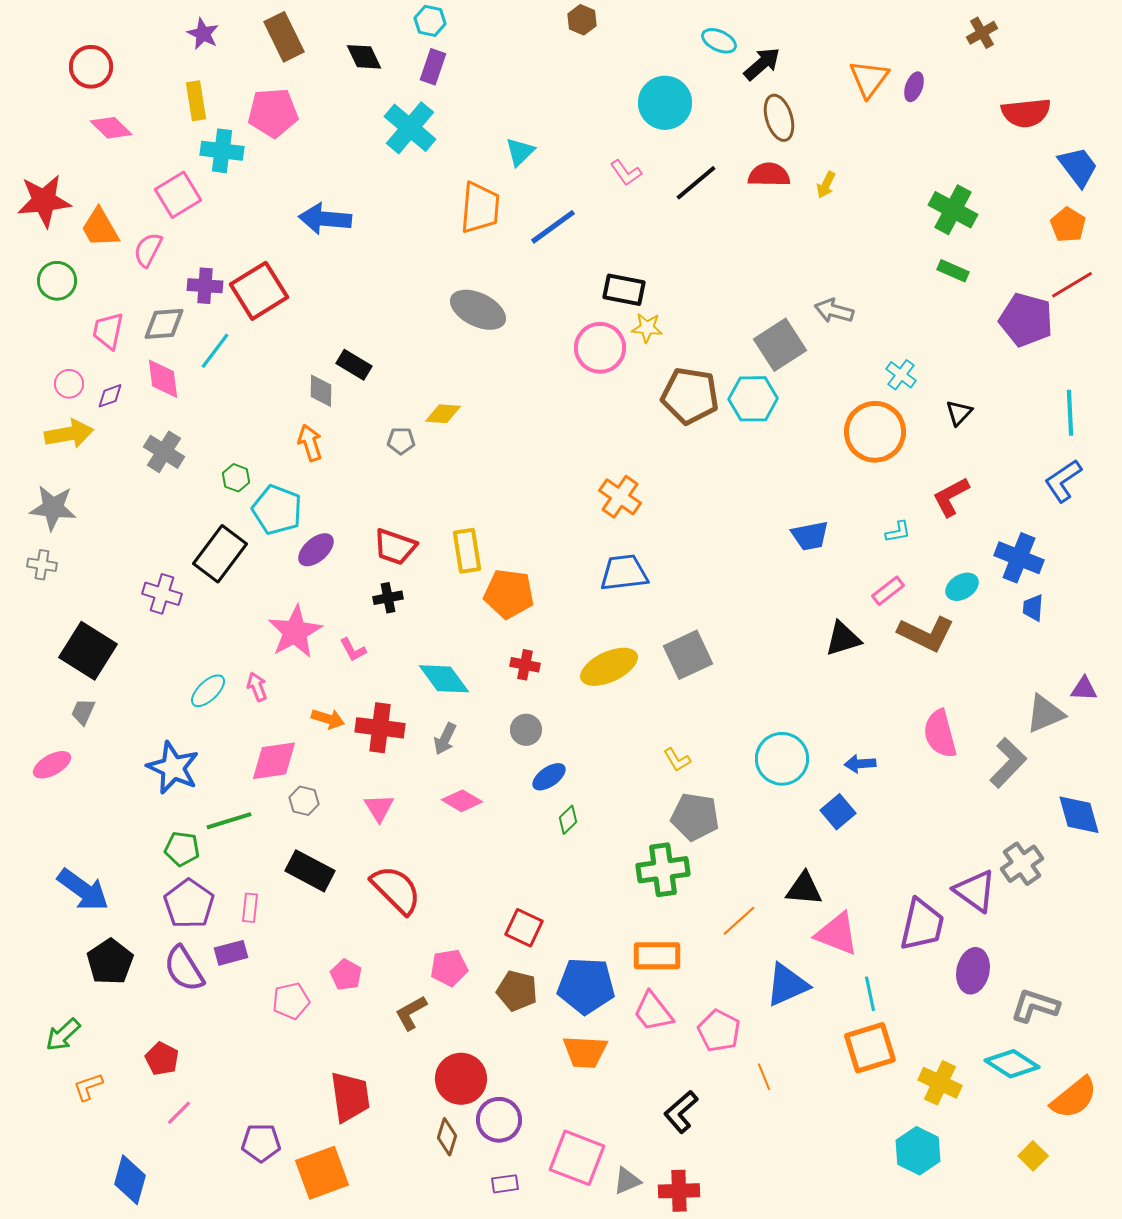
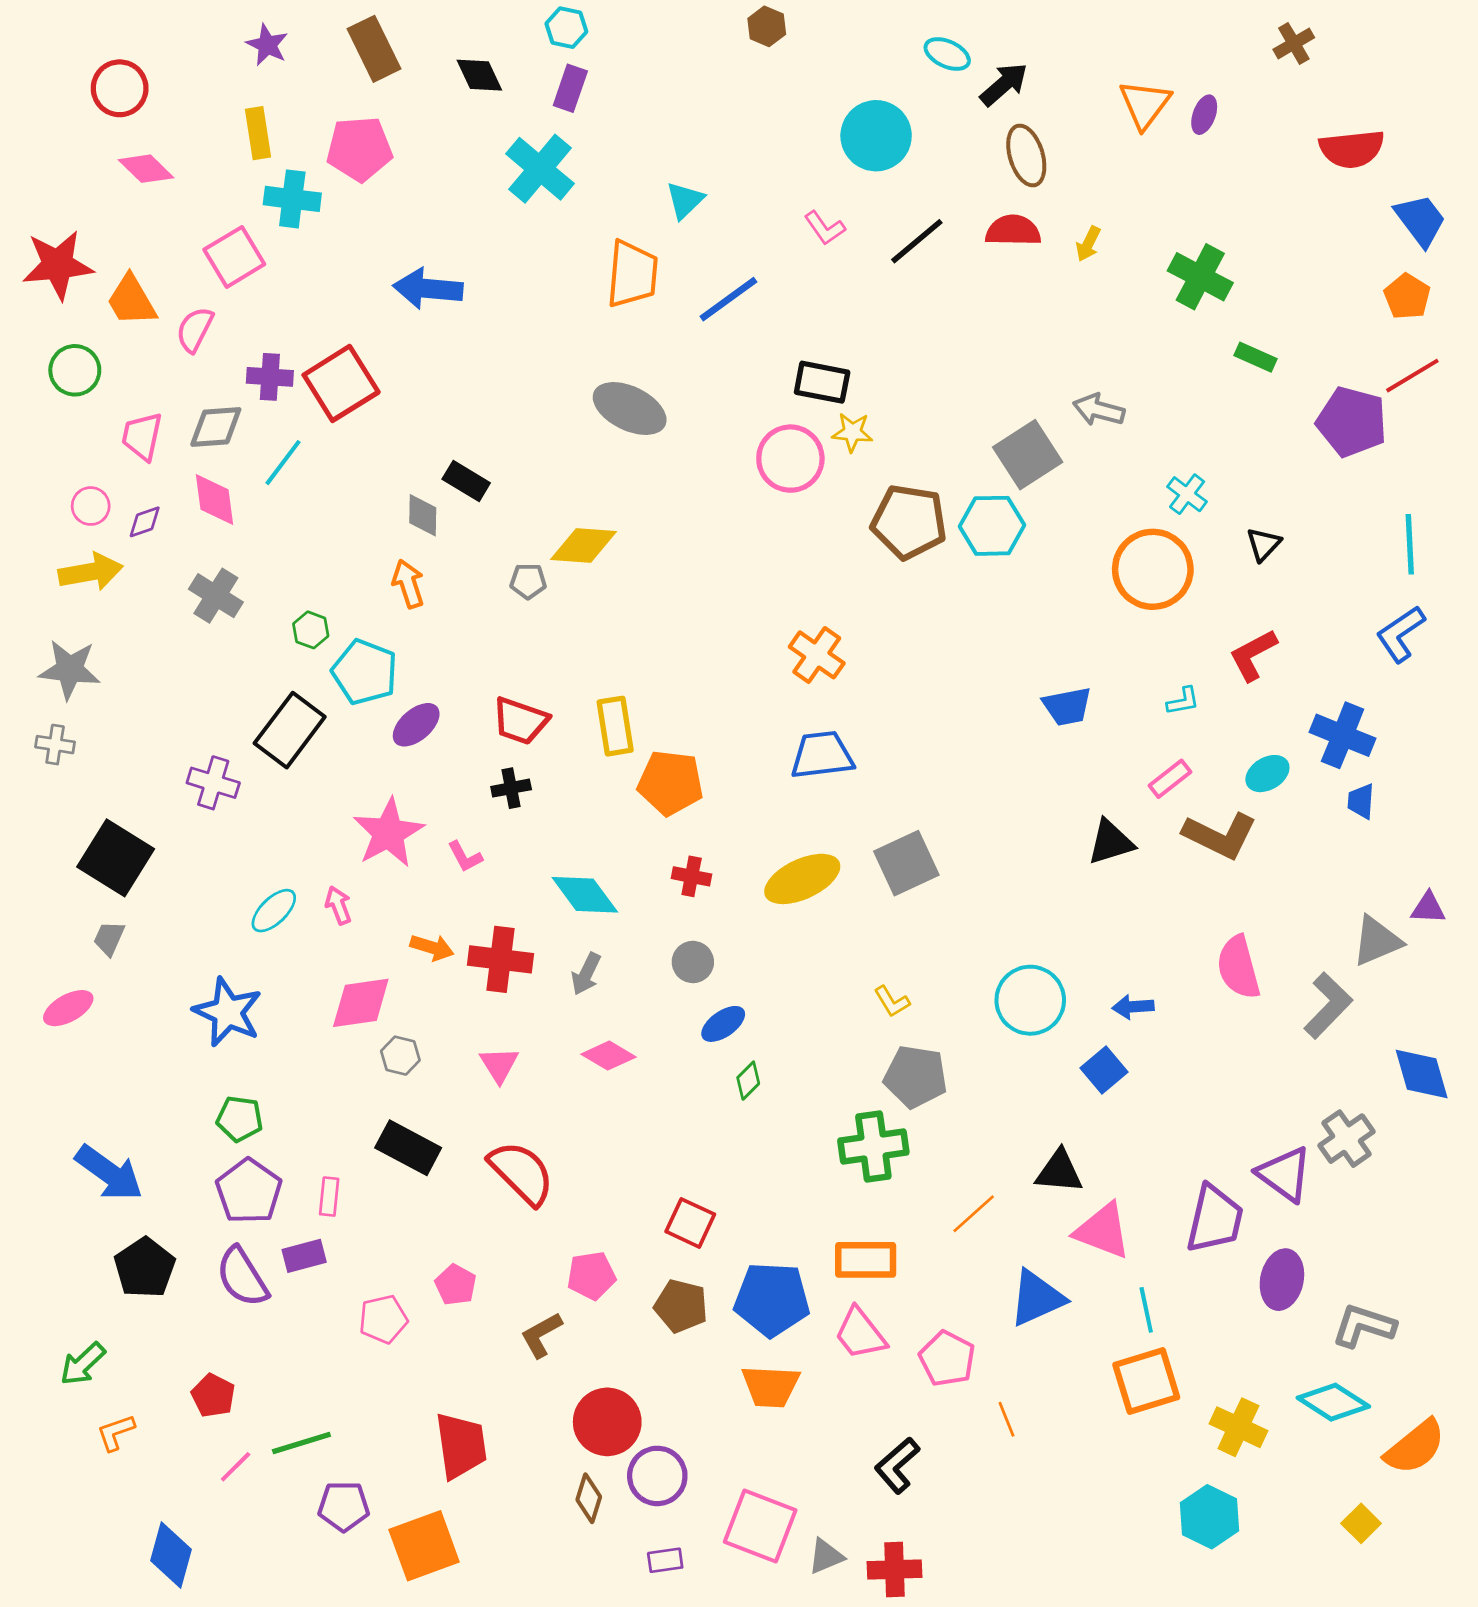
green cross: (953, 210) -> (1200, 277), moved
yellow diamond: (443, 414) -> (583, 546), size x1.4
green line: (229, 821) -> (301, 1443), moved

